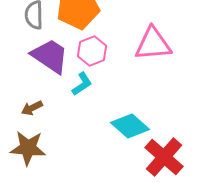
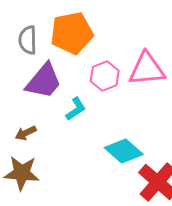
pink hexagon: (92, 51) -> (105, 76), moved
purple trapezoid: (50, 56) -> (44, 81), turned 96

